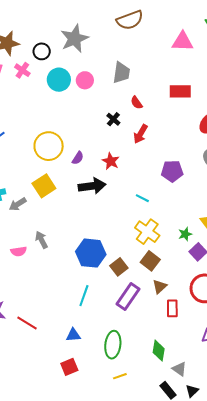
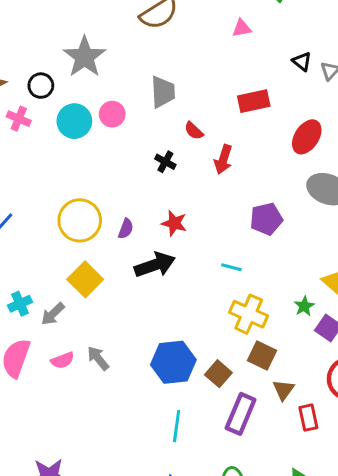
pink triangle: (183, 42) -> (242, 28), size x0.6
red arrow: (140, 134) -> (223, 159), moved
pink semicircle: (19, 251) -> (63, 360), moved

